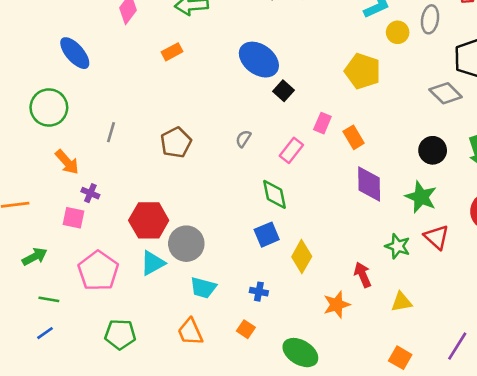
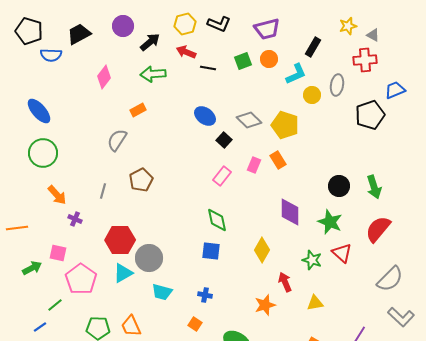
blue ellipse: (75, 53) -> (39, 111), moved
blue ellipse: (259, 60) -> (205, 116), size x0.7
gray diamond: (446, 93) -> (249, 120), moved
gray line: (111, 132) -> (103, 191), moved
orange rectangle: (354, 137) -> (278, 160), moved
gray semicircle: (243, 139) -> (117, 140), moved, size x1.6
pink rectangle: (291, 150) -> (222, 176), moved
pink square: (74, 218) -> (58, 253), moved
blue square: (267, 235) -> (211, 251), turned 30
yellow diamond: (302, 257) -> (262, 250), moved
green line: (49, 299) -> (55, 305), moved, turned -49
orange trapezoid: (190, 332) -> (131, 326), moved

